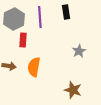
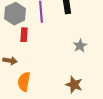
orange semicircle: (34, 67) -> (24, 82), moved

